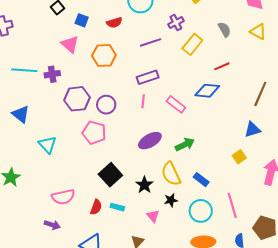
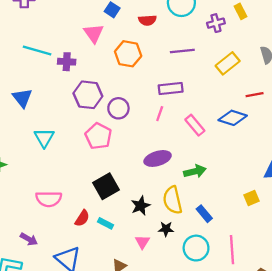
purple cross: (176, 23) -> (216, 23), moved
purple arrow: (52, 225) -> (29, 239), moved

